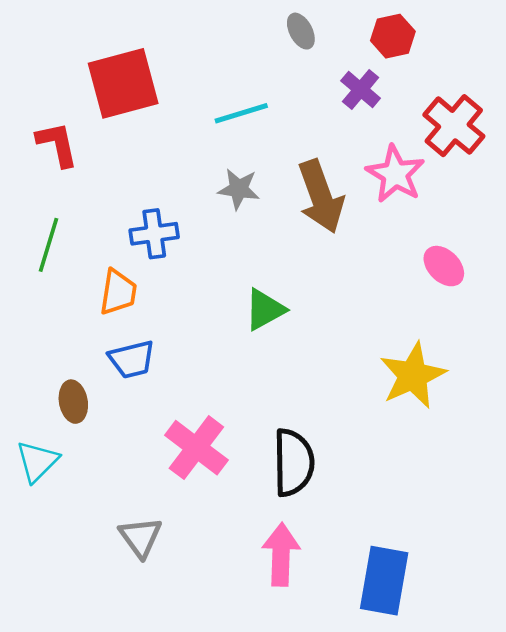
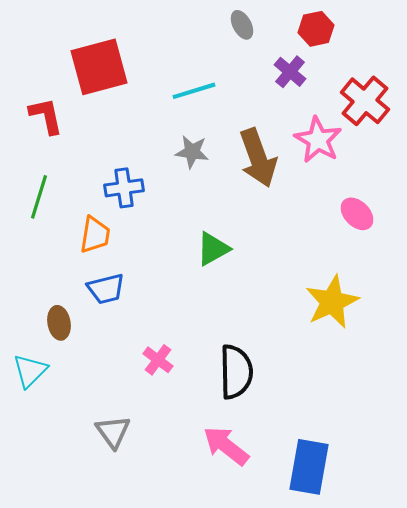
pink cross: (196, 448) -> (158, 360), size x0.6
pink arrow: (281, 555) -> (226, 446), turned -54

